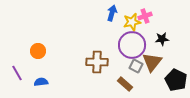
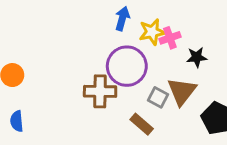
pink cross: (145, 16) -> (170, 38), moved
purple circle: (132, 45) -> (127, 66), moved
blue semicircle: (41, 82) -> (17, 121), turned -88

